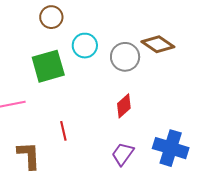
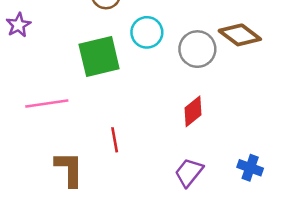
blue cross: (171, 148) -> (250, 168), size x0.6

